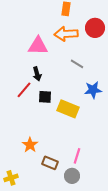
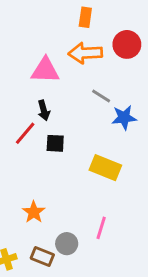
blue star: (93, 90) -> (124, 118), moved
yellow rectangle: (68, 109) -> (105, 168), moved
brown rectangle: (50, 163) -> (42, 257), moved
gray circle: (72, 176) -> (67, 244), moved

